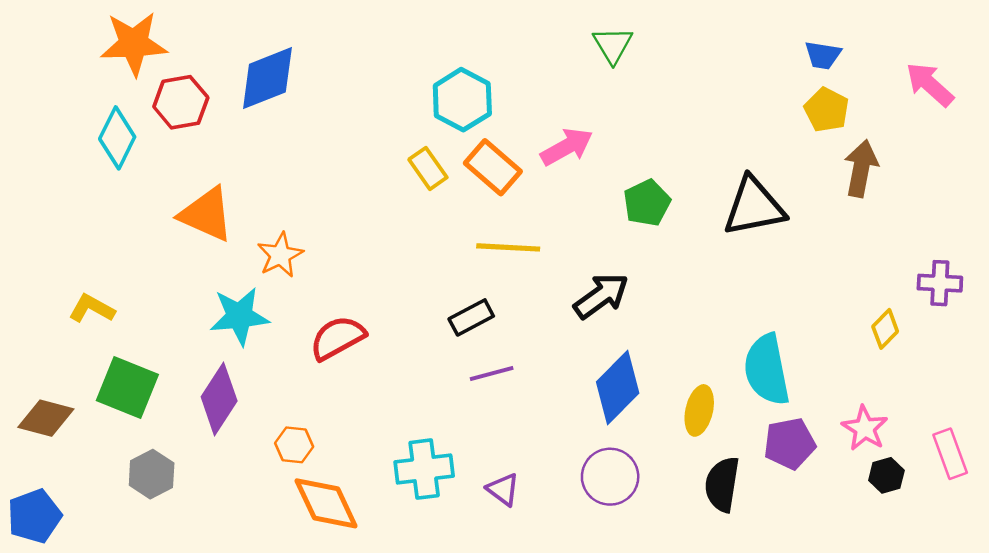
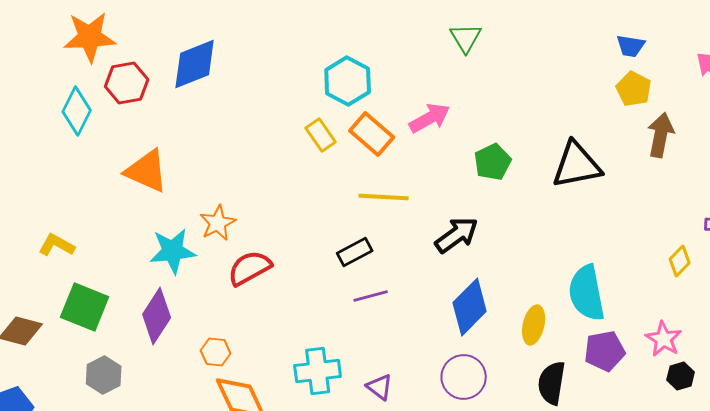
orange star: (280, 255) -> (218, 223), moved

